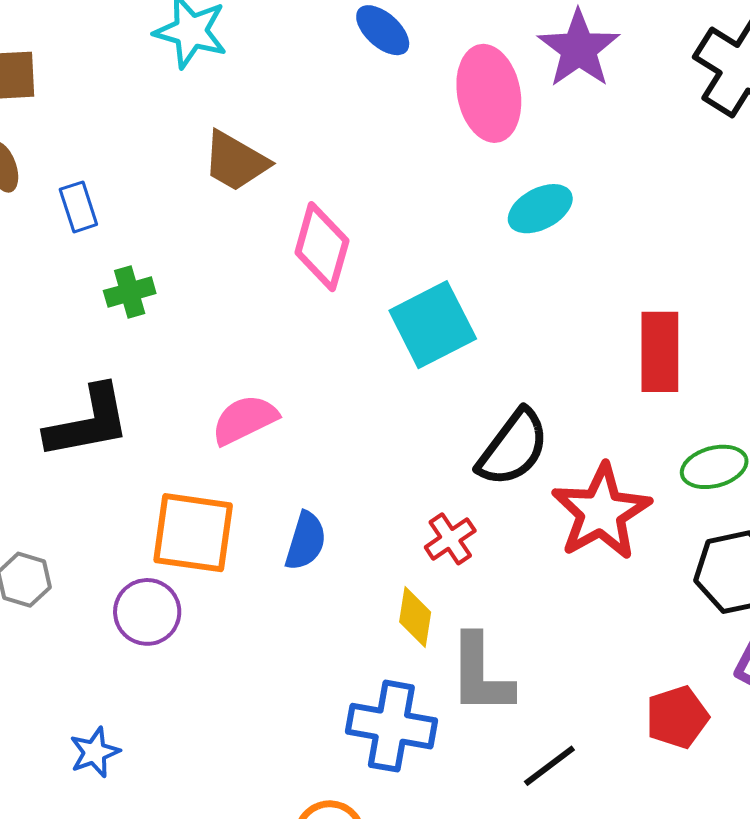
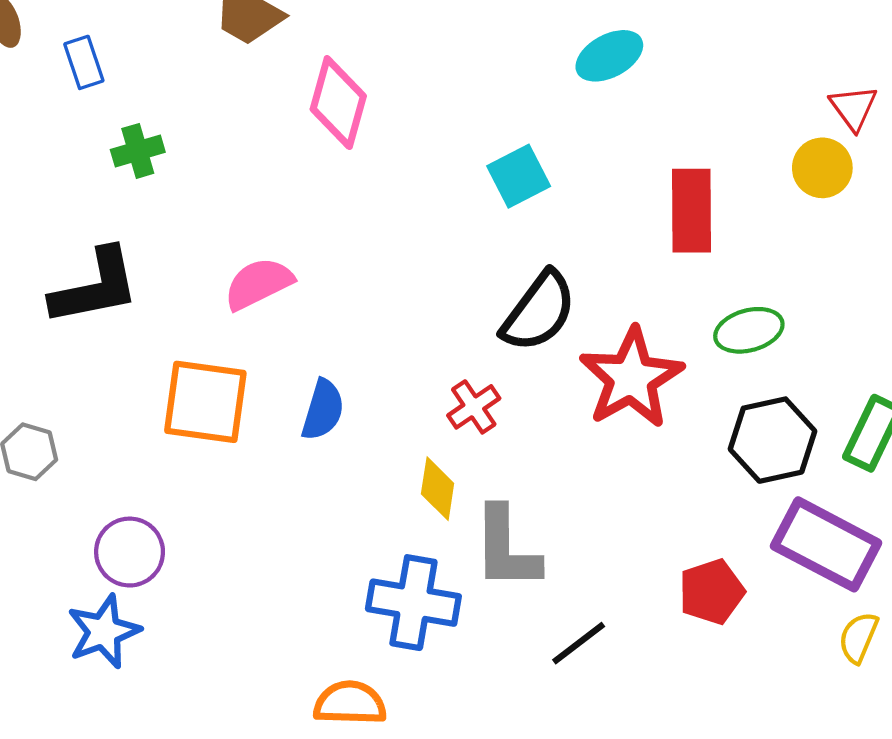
cyan ellipse: (540, 209) -> (609, 56), moved
cyan square: (433, 325) -> (519, 176), moved, size x0.7
purple circle: (147, 612) -> (130, 552), moved
blue star: (95, 752) -> (104, 632), size x1.4

